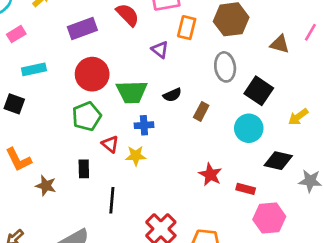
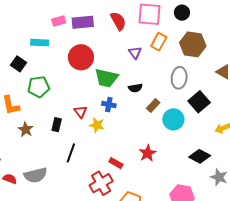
pink rectangle: (16, 34) -> (59, 21), moved
green pentagon: (87, 116) -> (39, 87), moved
cyan circle: (249, 128) -> (173, 119), moved
red rectangle: (246, 189) -> (116, 163), moved

